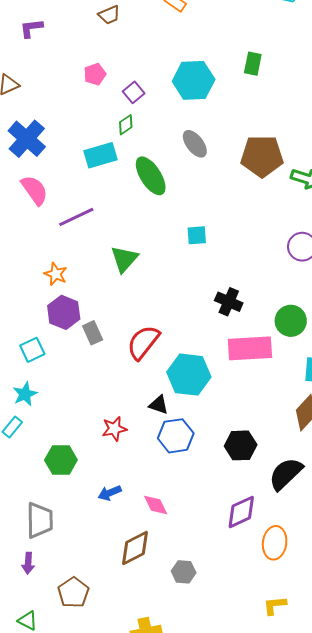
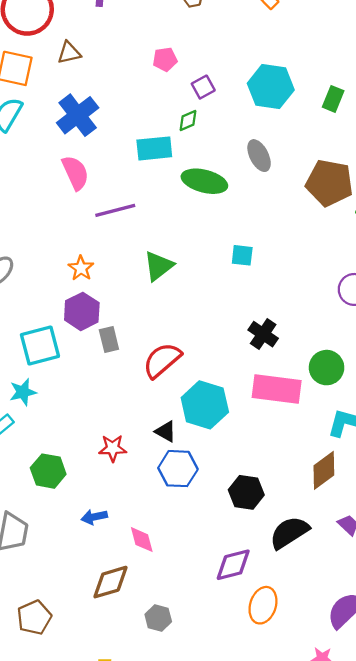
green rectangle: (253, 64) -> (333, 99), moved
green ellipse: (151, 176) -> (204, 181), turned -54
cyan square: (32, 350) -> (40, 346), size x1.5

